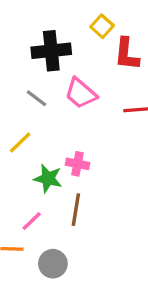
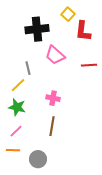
gray line: (37, 98) -> (28, 68), moved, turned 40
green star: (48, 179) -> (17, 107), moved
pink line: (32, 221) -> (16, 131), moved

